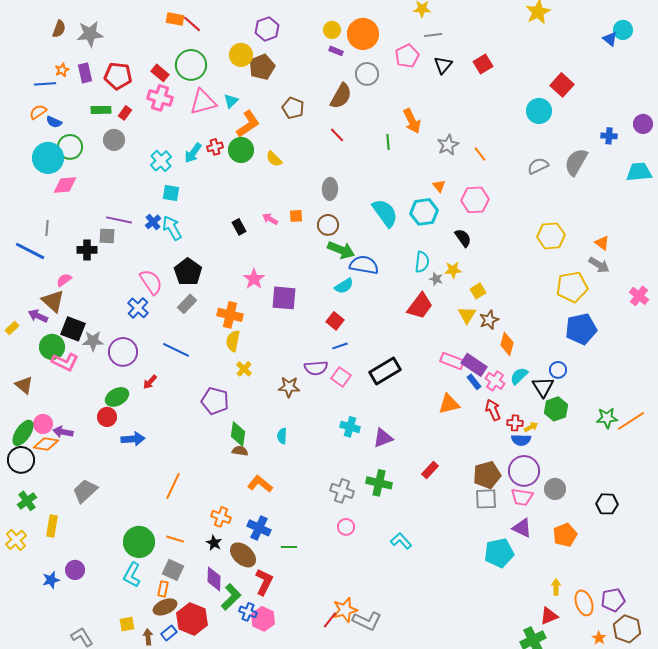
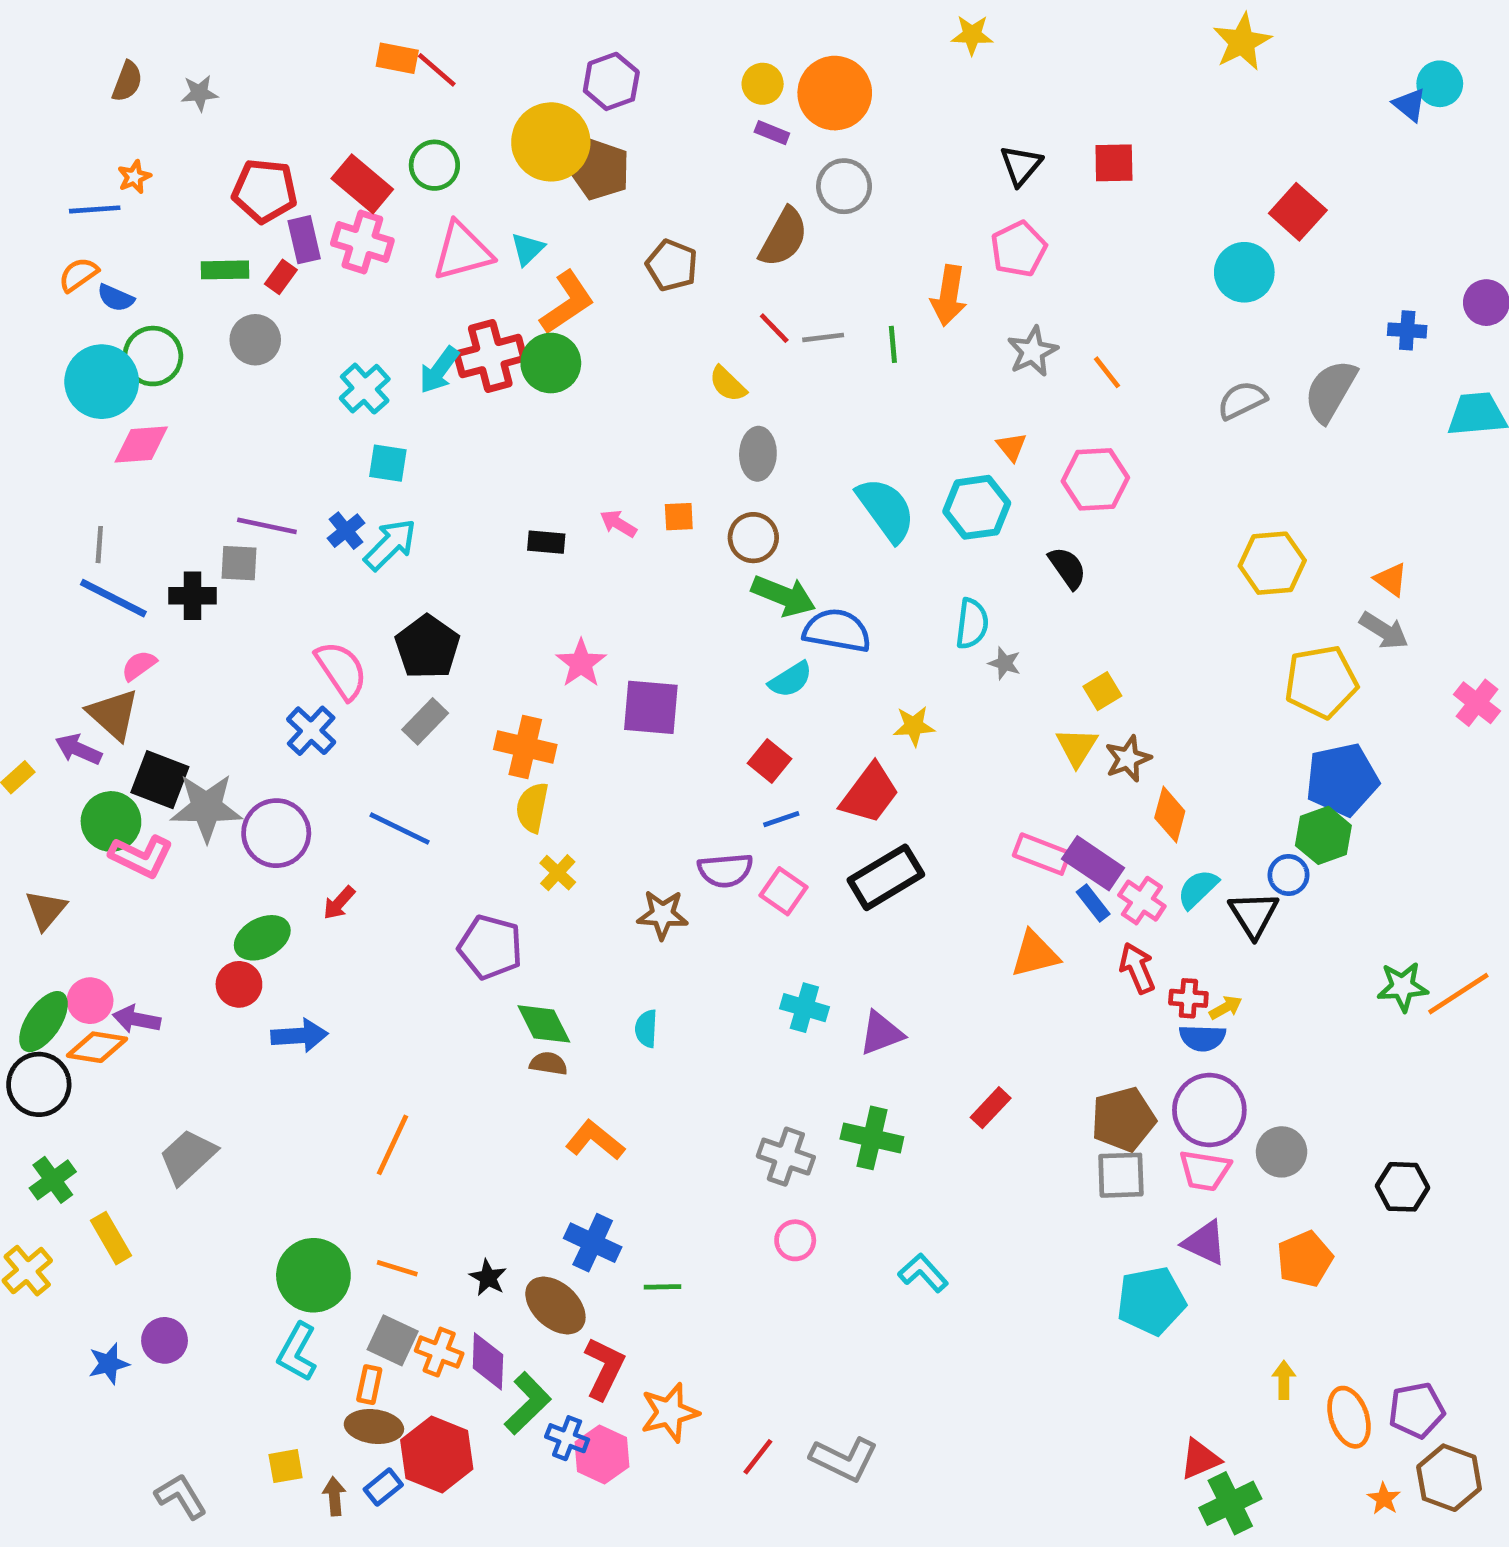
gray star: (90, 34) -> (199, 93), size x0.6
gray line: (433, 35) -> (823, 337), moved
yellow circle: (241, 55) -> (551, 142), size x1.4
pink pentagon: (407, 56) -> (1019, 249), moved
red square: (483, 64) -> (1114, 163), turned 30
green circle: (191, 65) -> (434, 165), size x0.7
brown pentagon: (262, 67) -> (600, 170), turned -30
purple rectangle: (85, 73) -> (304, 240), moved
red rectangle: (160, 73) -> (362, 184), size x1.4
orange arrow: (412, 121) -> (949, 296), turned 35
red cross: (215, 147) -> (490, 356), size x1.8
yellow semicircle: (274, 159) -> (728, 384), moved
black rectangle: (239, 227) -> (546, 542), turned -56
cyan arrow: (172, 228) -> (390, 545), turned 75
blue line: (30, 251) -> (113, 598), moved
yellow star: (453, 270) -> (914, 726), moved
red trapezoid: (420, 306) -> (870, 794), moved
gray star: (93, 341) -> (206, 807), size x1.4
brown triangle: (24, 385) -> (46, 910), turned 30
green hexagon: (556, 409) -> (1323, 835), moved
green diamond: (238, 434) -> (544, 1024), turned -35
orange cross: (221, 517) -> (439, 1352), moved
yellow rectangle: (52, 526) -> (111, 1238), turned -40
brown ellipse: (165, 607) -> (374, 1427), turned 30
orange star: (345, 610) -> (669, 1413), moved
red triangle: (549, 616) -> (1200, 1459), moved

